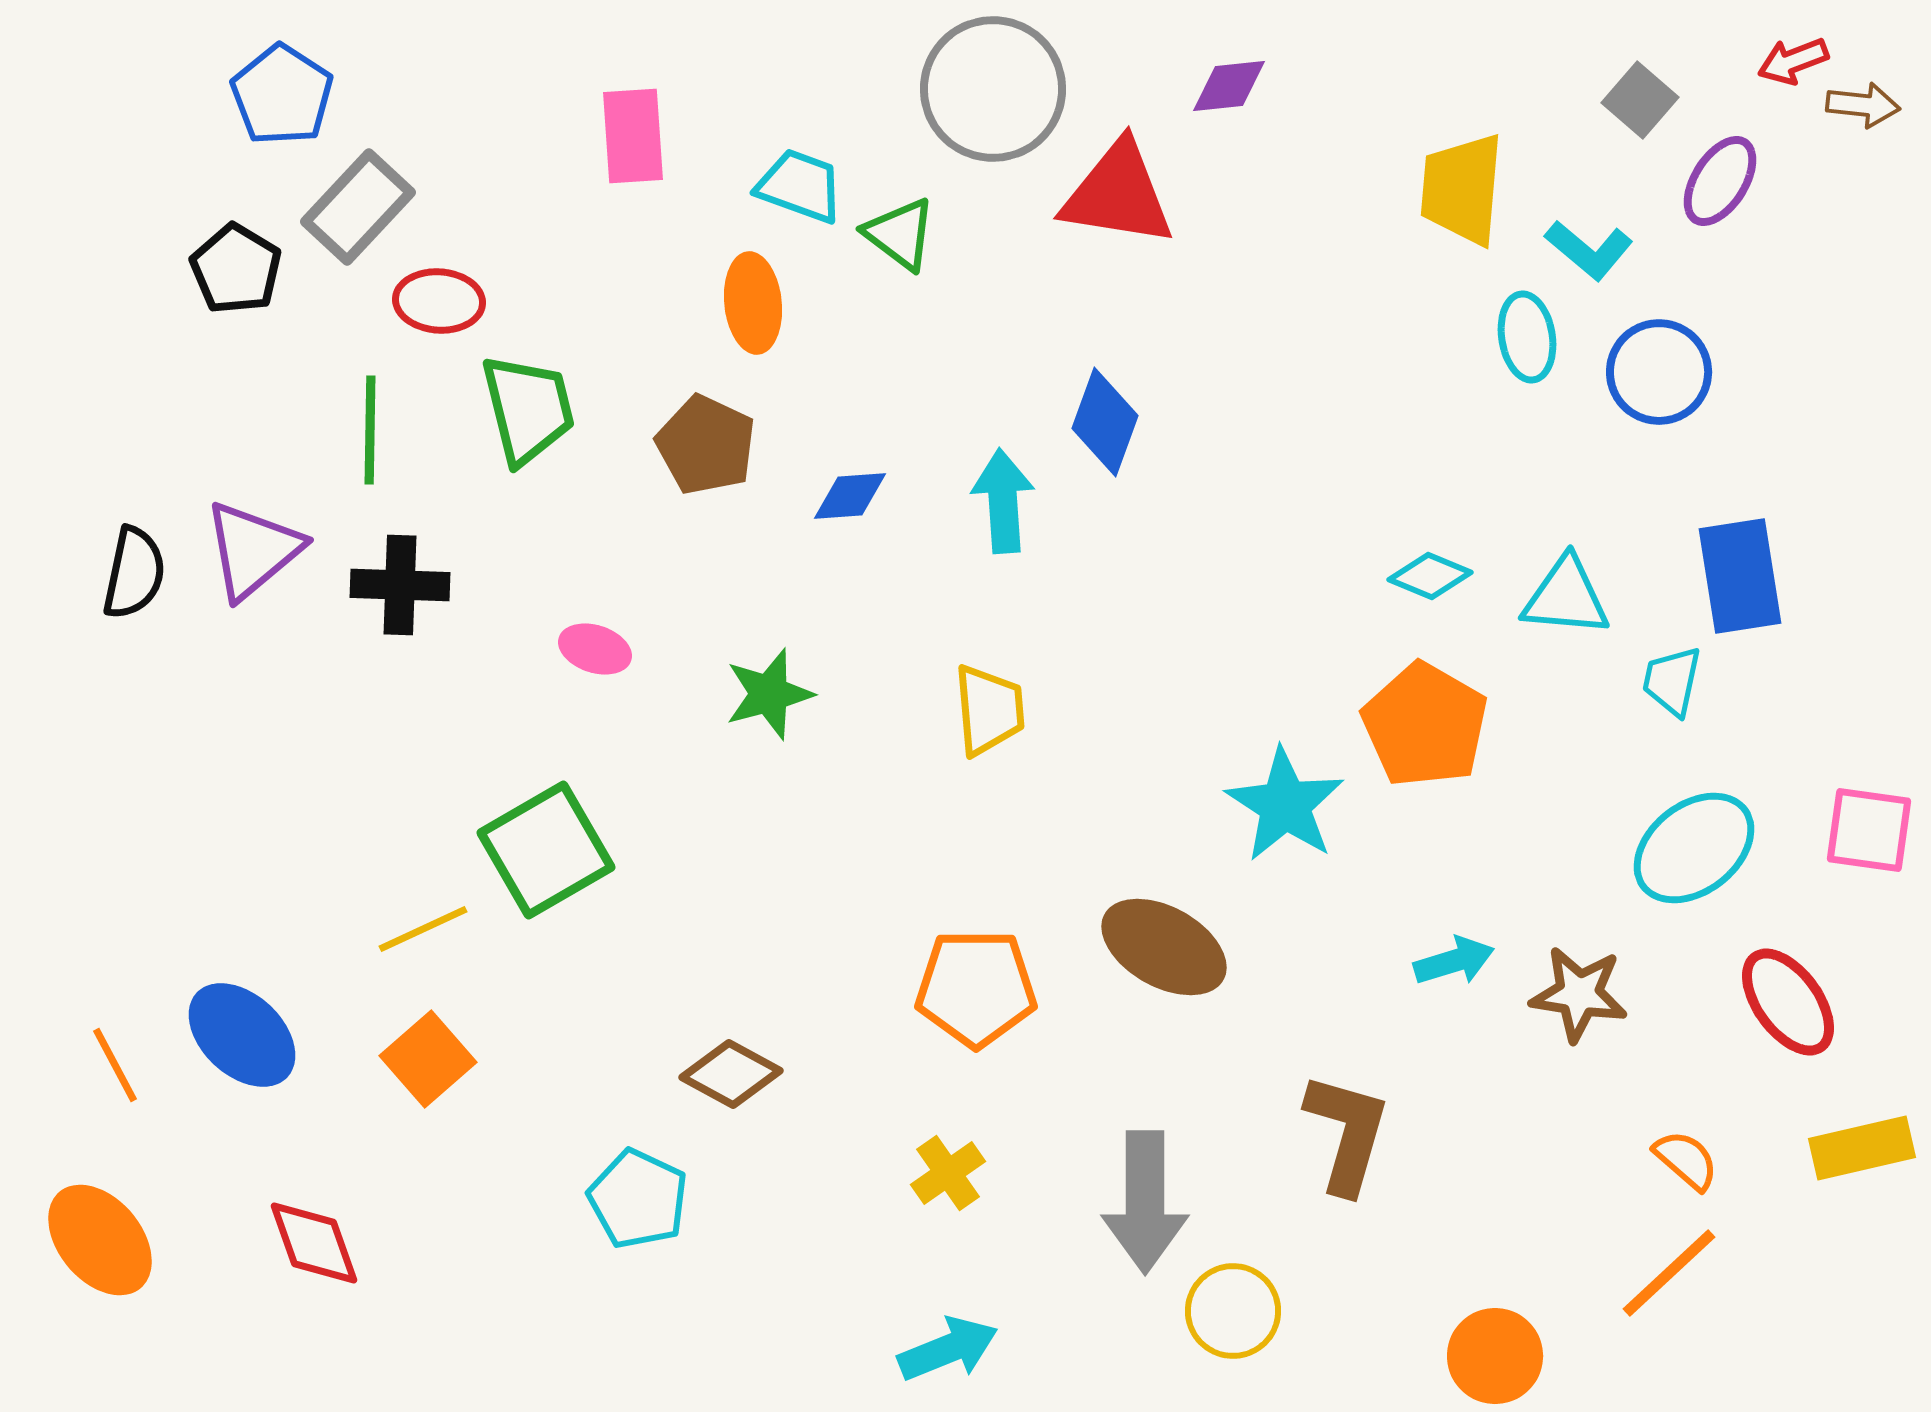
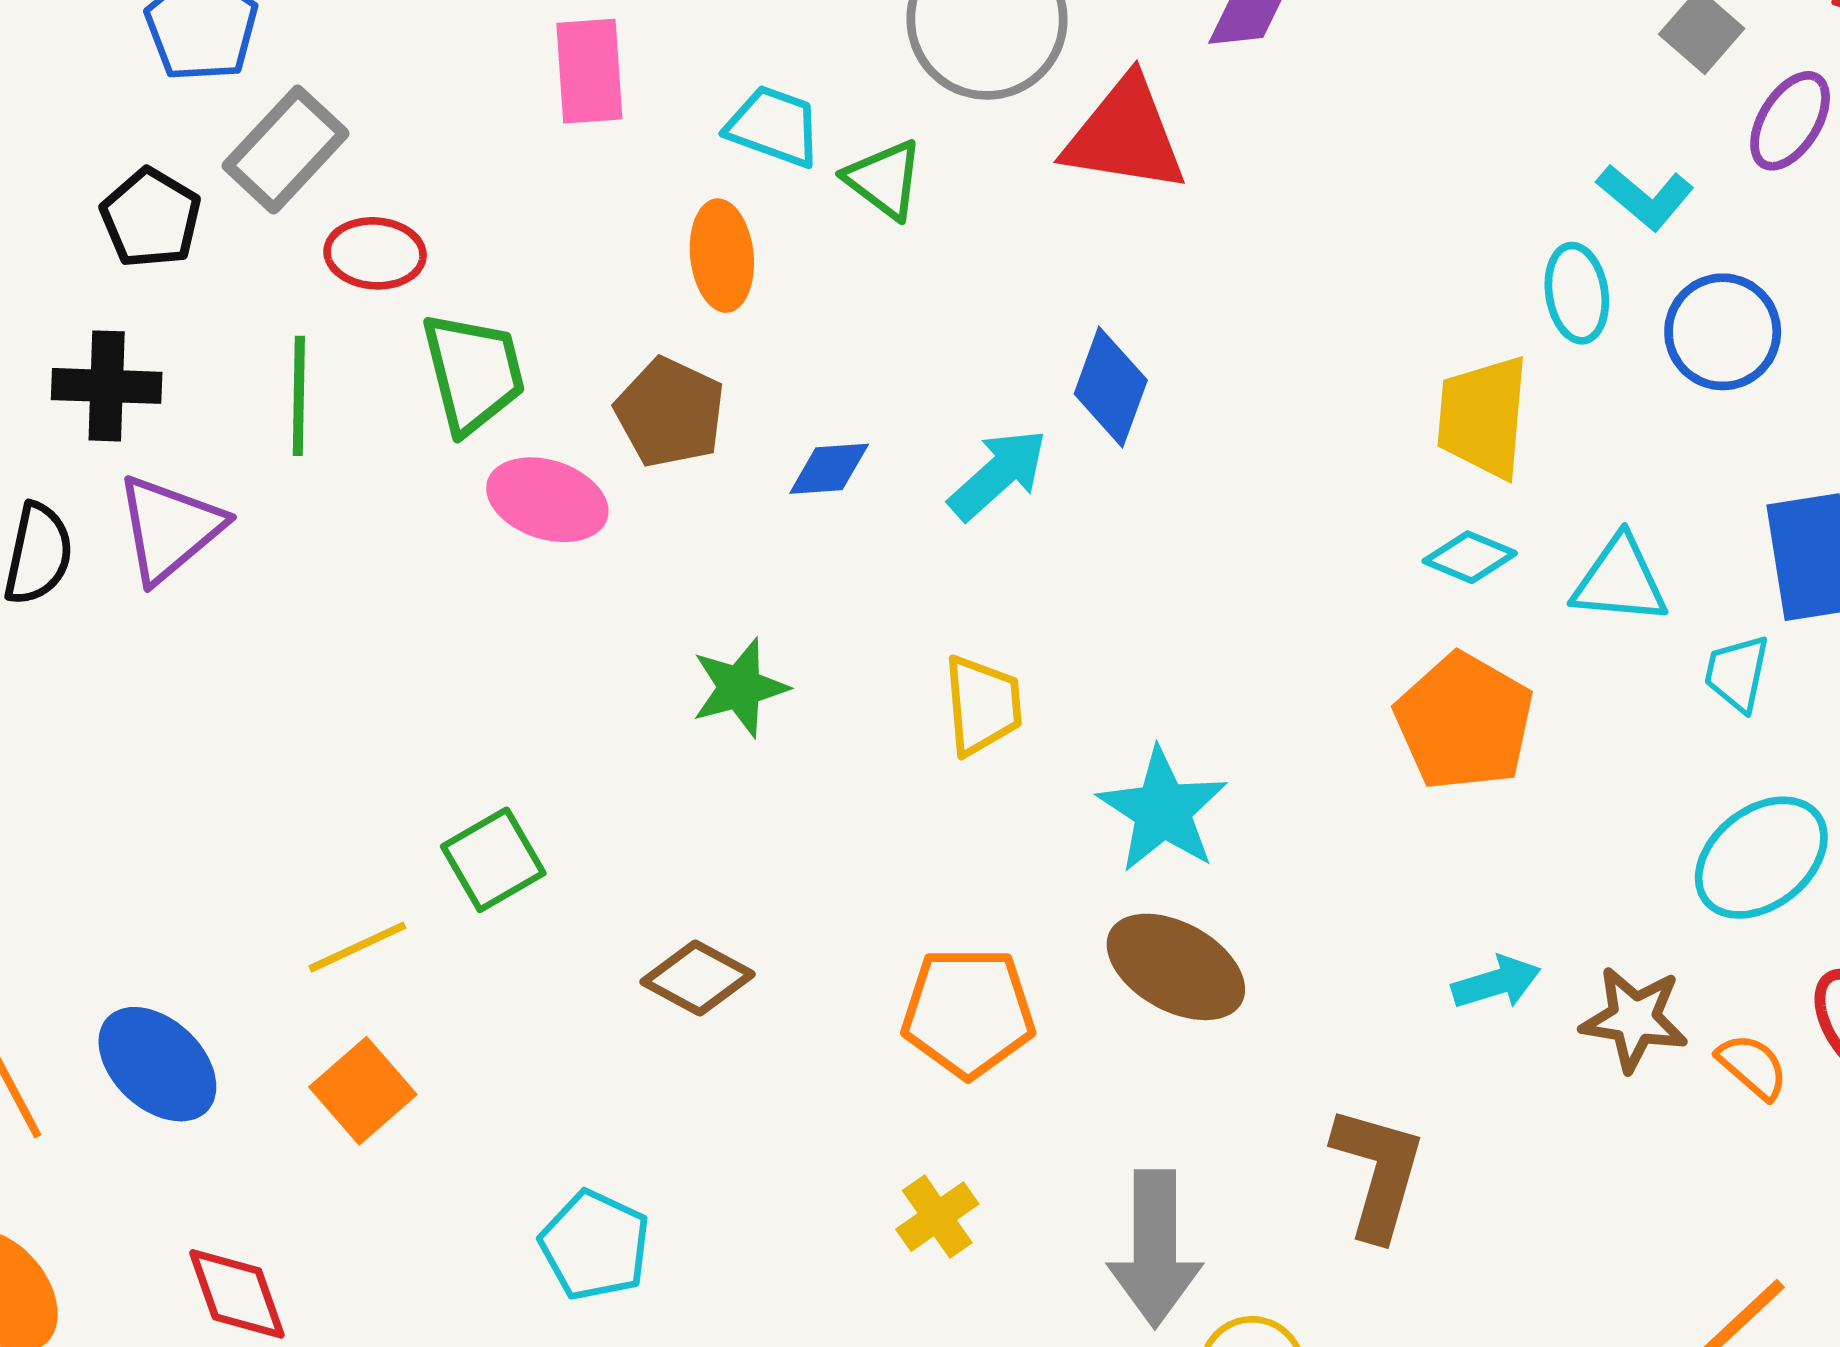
yellow trapezoid: (1462, 189) -> (1483, 417), moved
cyan arrow: (1003, 501) -> (998, 474), turned 52
black cross: (400, 585) -> (107, 386), moved
pink ellipse: (595, 649) -> (547, 500), moved, size x1.5
cyan star: (1285, 805) -> (1163, 810), moved
green square: (546, 850) -> (493, 860), size x0.7
brown diamond: (731, 1074) -> (698, 978), moved
orange semicircle: (1686, 1160) -> (1752, 1066), moved

